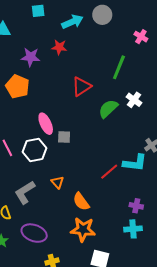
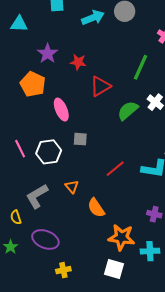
red star: (59, 47) -> (78, 62), moved
purple star: (31, 57) -> (48, 54), turned 30
pink ellipse: (46, 124) -> (61, 110), moved
red line: (109, 172) -> (115, 169), moved
cyan cross: (133, 229) -> (150, 251), moved
orange star: (83, 230) -> (121, 237), moved

